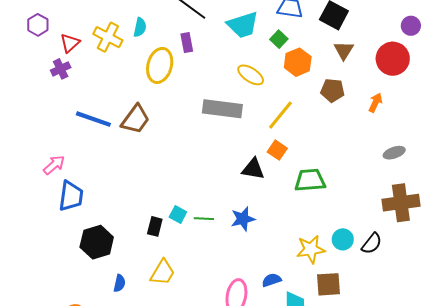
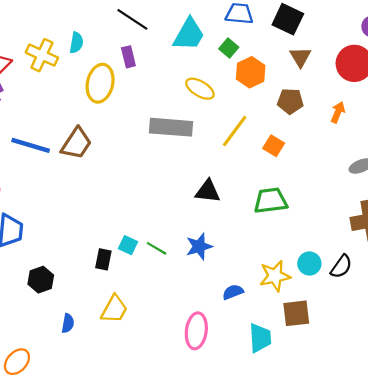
cyan trapezoid: (243, 25) -> (189, 34), turned -40
orange square: (277, 150) -> (274, 146), moved
green line: (204, 219) -> (157, 248), turned 30
black hexagon: (97, 242) -> (41, 280), size x0.7
blue semicircle: (272, 280) -> (233, 292), moved

